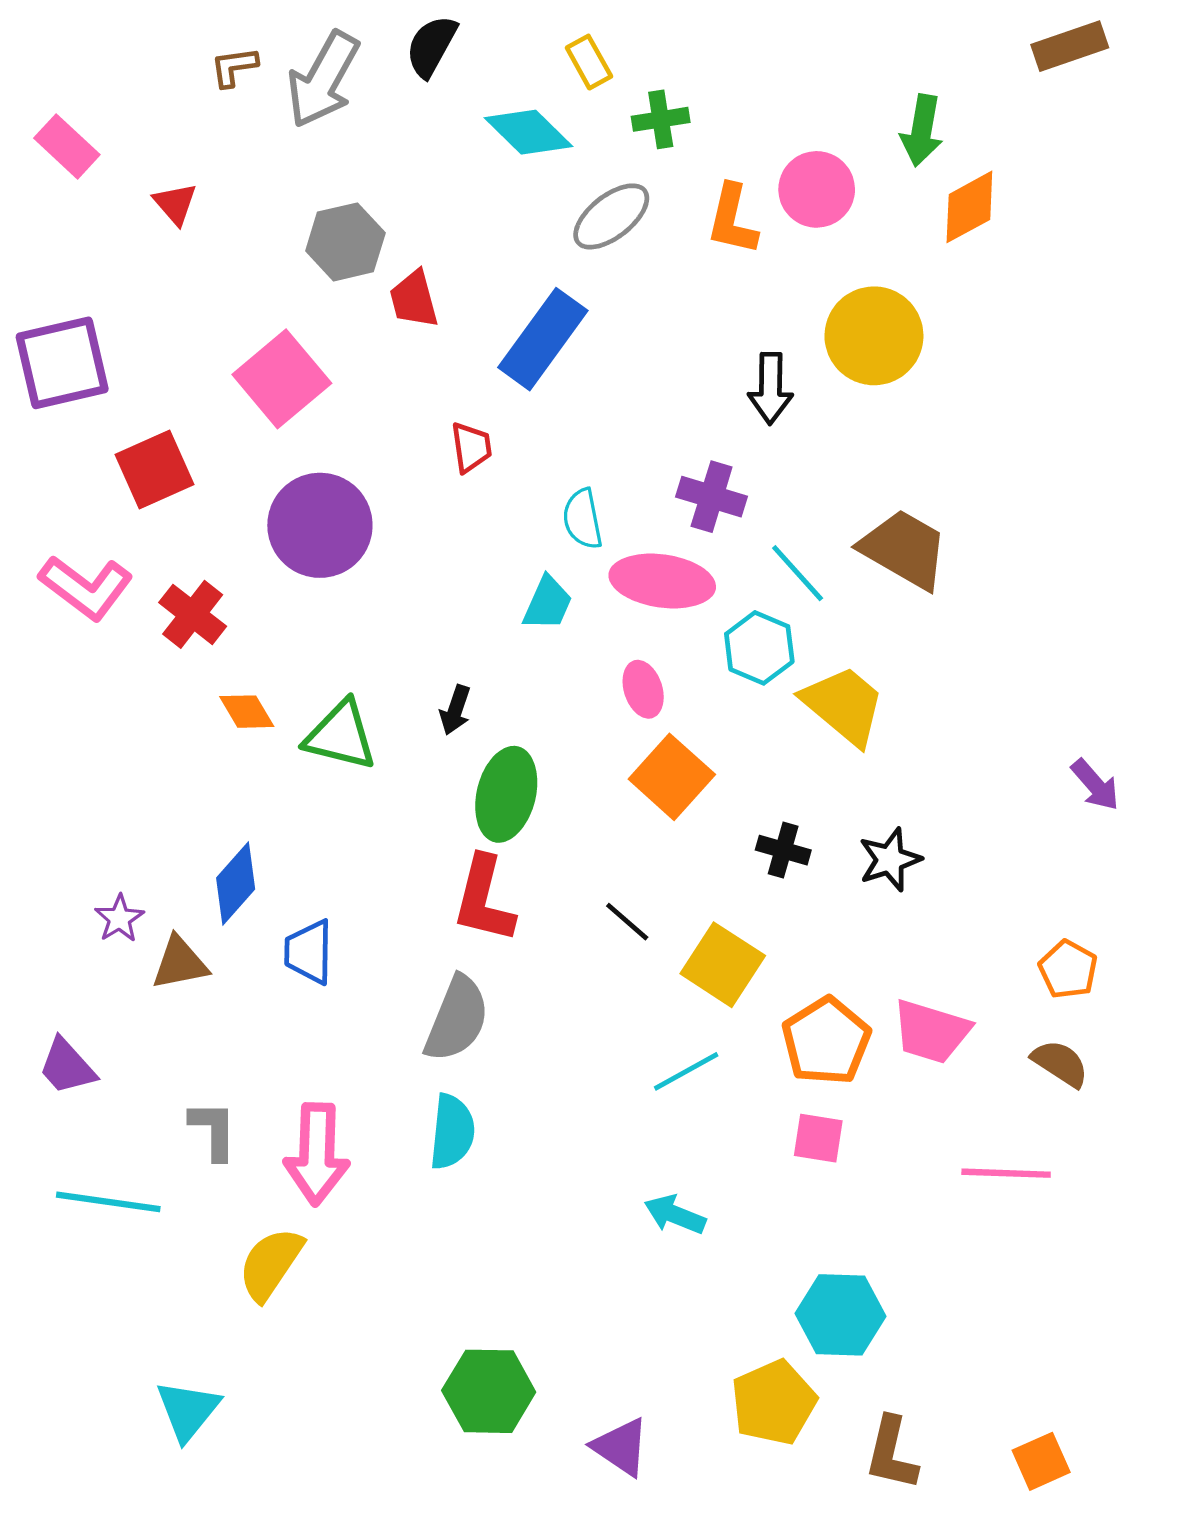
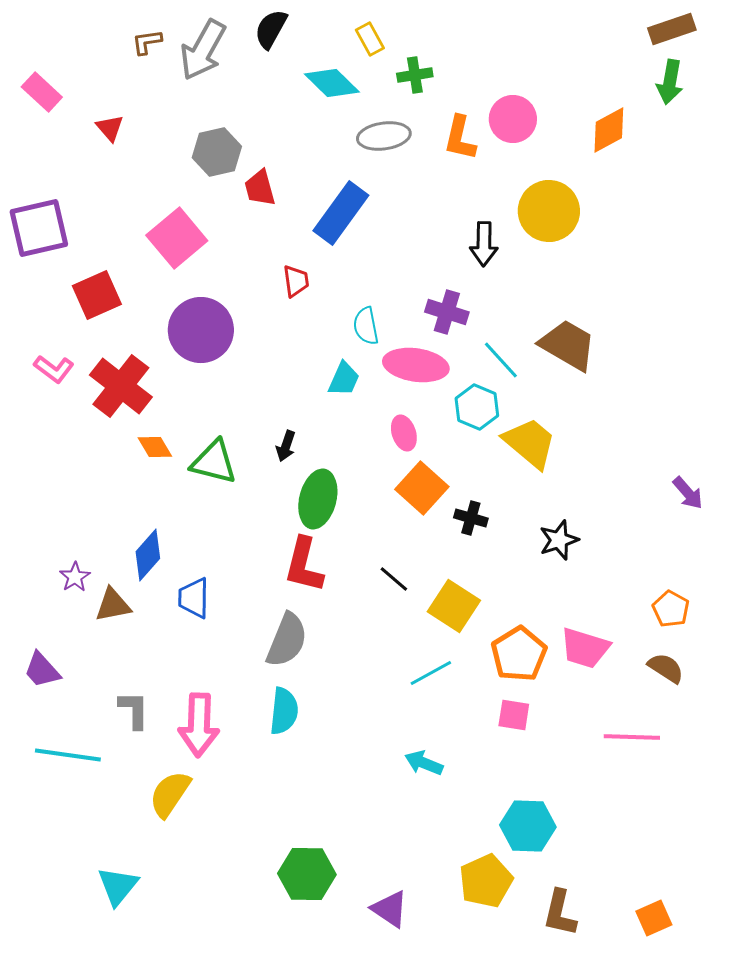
green arrow: (922, 130) -> (670, 82), moved
gray ellipse: (611, 216) -> (384, 136), turned 30
pink L-shape: (86, 587) -> (54, 369), size x0.7
red cross: (193, 614) -> (121, 386), size x1.5
black cross: (783, 850) -> (471, 518), moved

